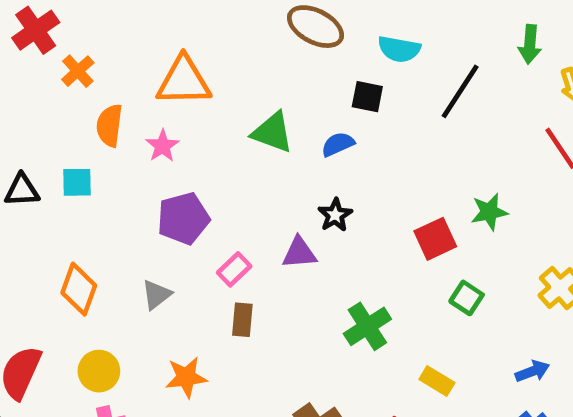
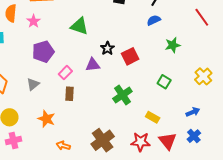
green triangle: (272, 132) -> (79, 26), moved
blue semicircle: (338, 144) -> (154, 20), moved
red square: (435, 239) -> (130, 56), moved
orange star: (186, 377) -> (46, 119), turned 30

